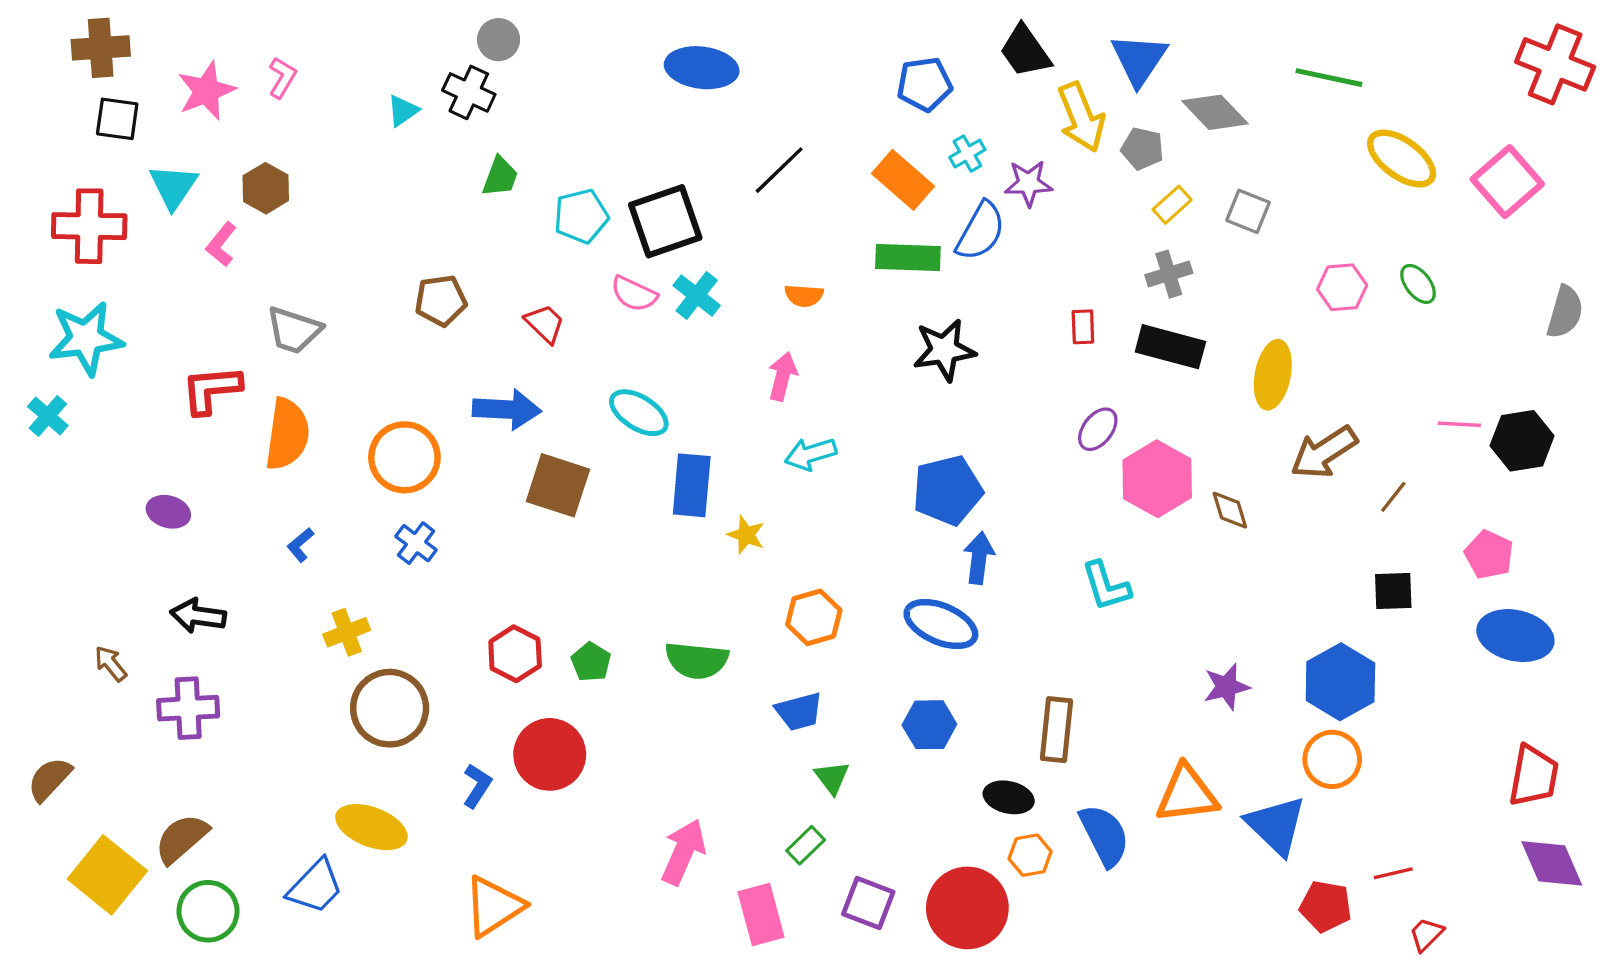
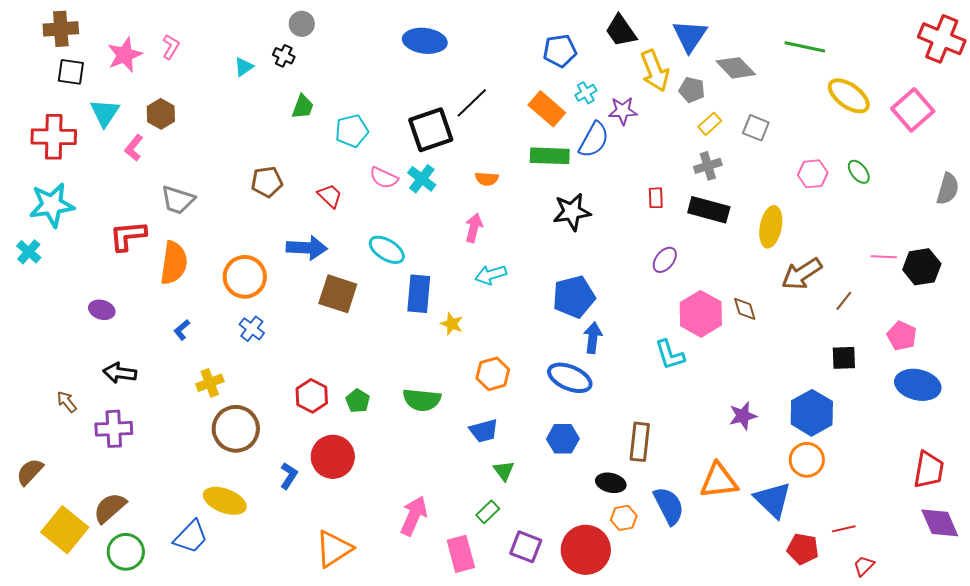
black cross: (469, 92) -> (284, 56), size x0.7
black square: (665, 221) -> (431, 130), moved
pink hexagon: (1157, 479) -> (701, 314), moved
orange triangle: (494, 906) -> (334, 549), moved

